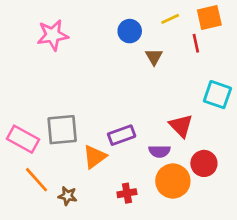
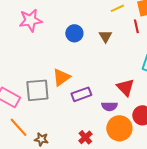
blue circle: (130, 31) -> (74, 33), moved
orange triangle: (95, 157) -> (61, 77), moved
red cross: (127, 193) -> (85, 137), turned -32

